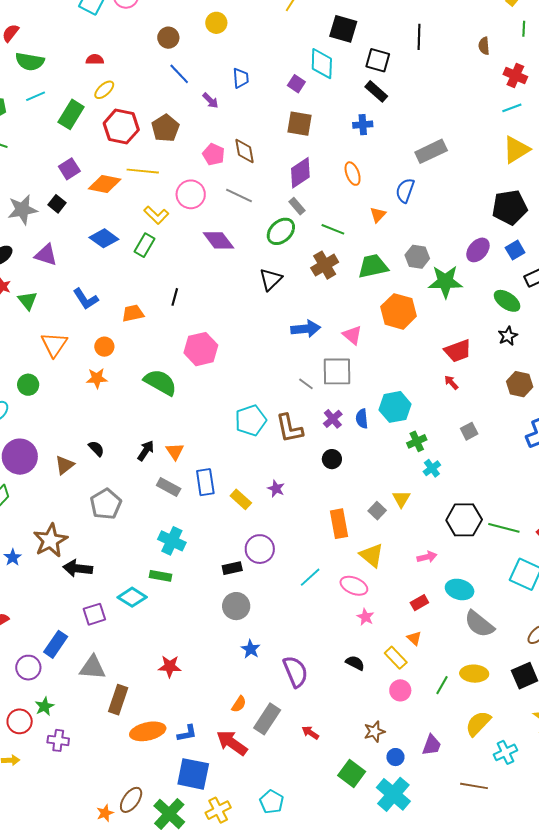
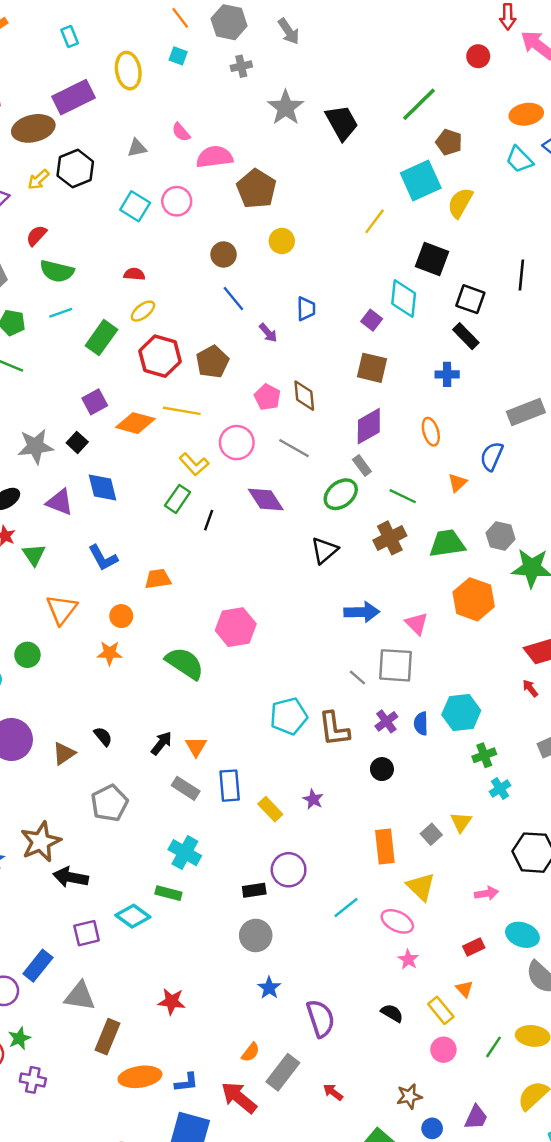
blue diamond: (104, 238) -> (102, 488), moved, turned 36
black line: (175, 297) -> (209, 520), moved

